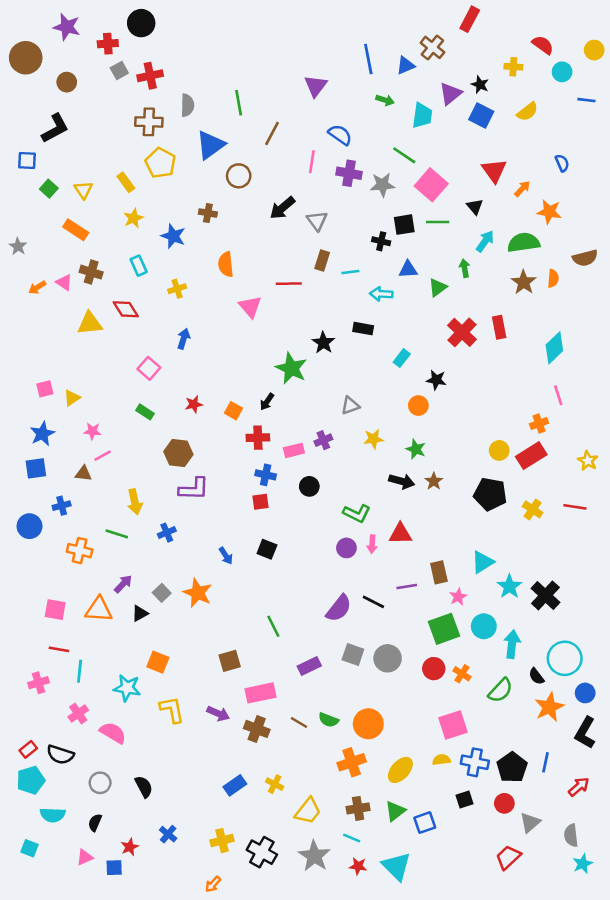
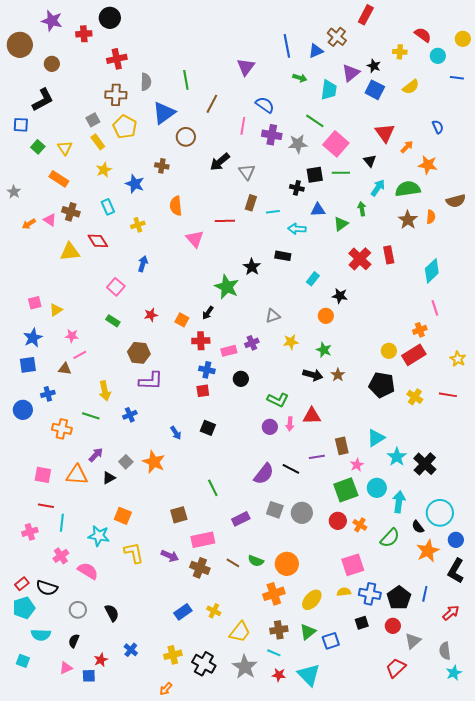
gray square: (119, 71) -> (93, 120), moved

